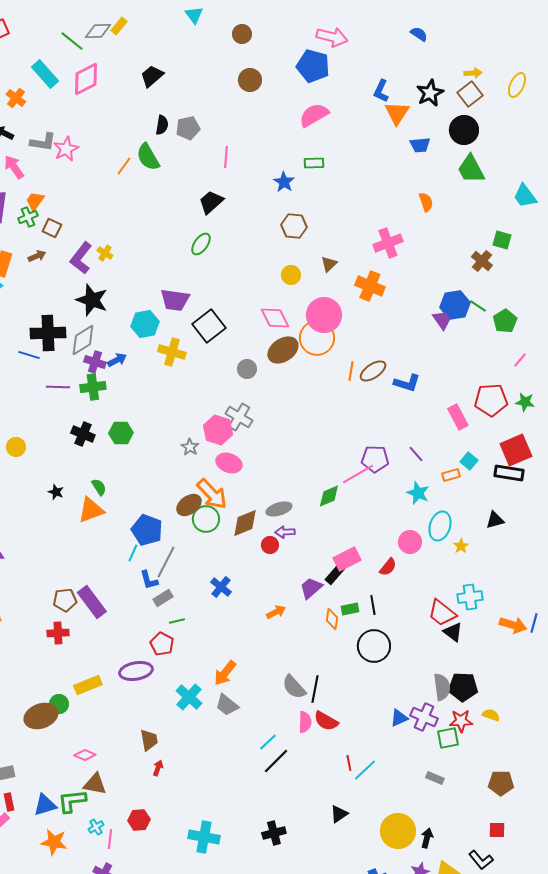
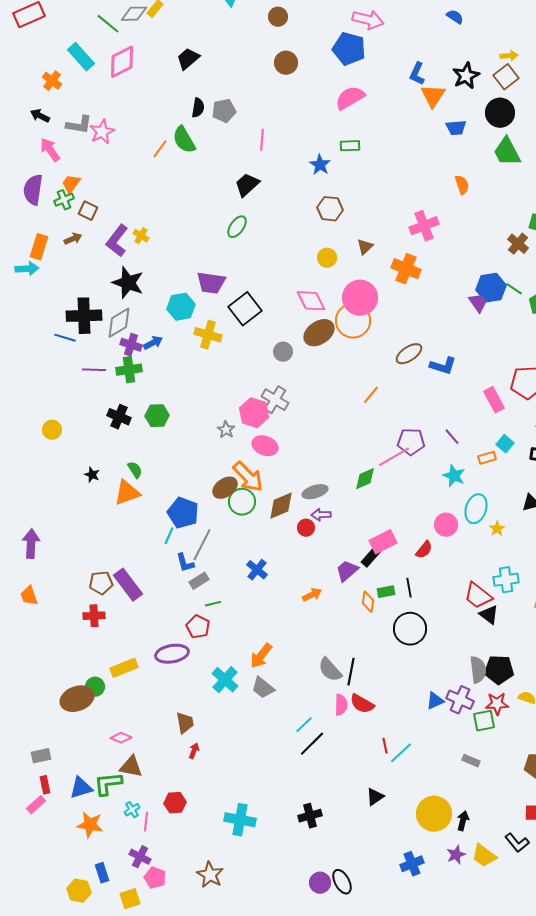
orange line: (351, 371) -> (371, 395), moved, turned 30

